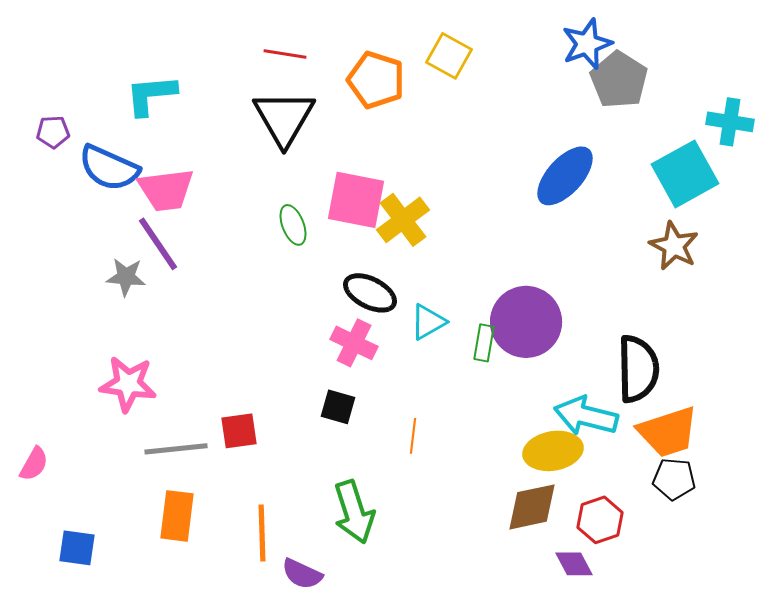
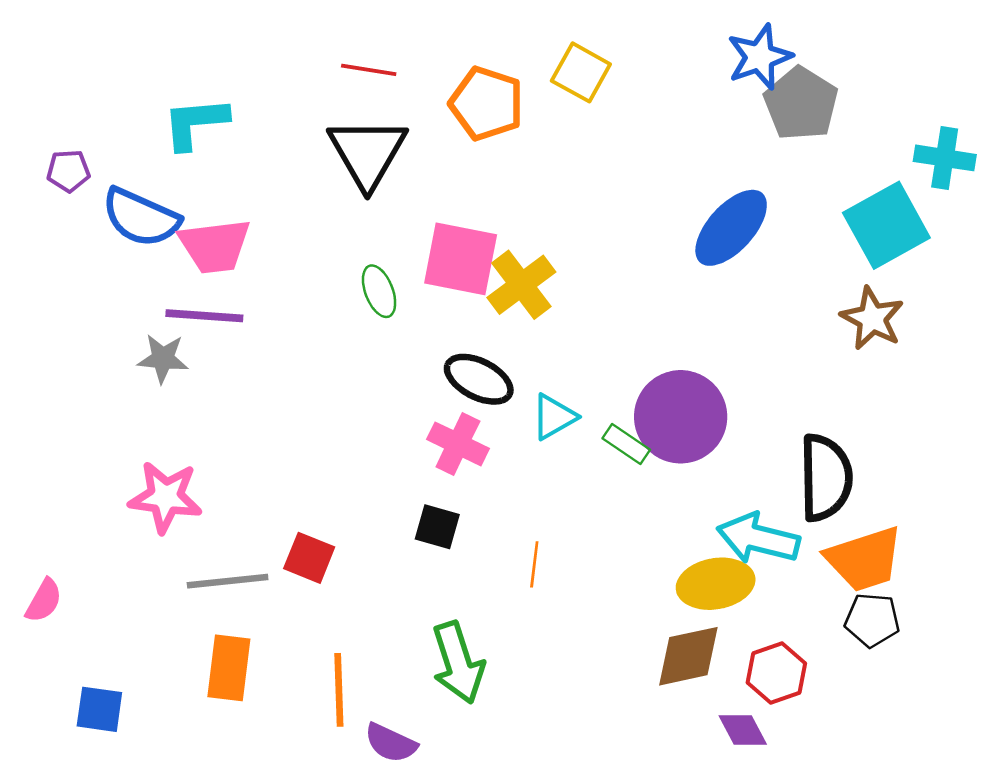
purple line: (158, 244) -> (204, 316), turned -52
green rectangle: (484, 343) -> (626, 444), turned -66
red square: (239, 431) -> (309, 558), turned 30

